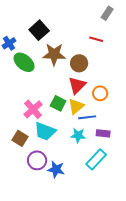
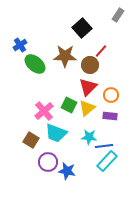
black square: (39, 30) -> (82, 28), moved
red line: (96, 39) -> (101, 51), moved, turned -64
blue line: (87, 117) -> (104, 146), moved
purple rectangle: (103, 133) -> (110, 116), moved

